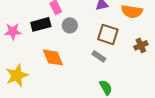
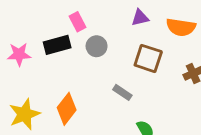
gray rectangle: (99, 56) -> (122, 92), moved
orange diamond: (53, 57) -> (67, 109), moved, turned 60

